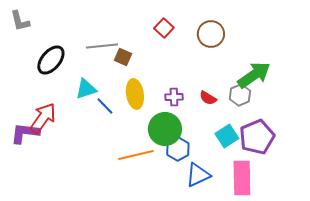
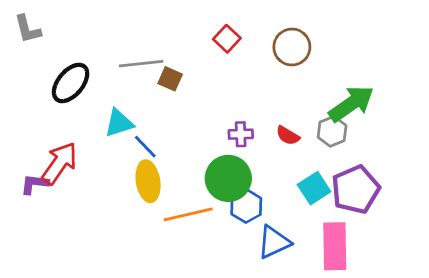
yellow ellipse: (135, 94) -> (148, 181), moved
purple L-shape: (25, 133) -> (35, 184), size x0.7

